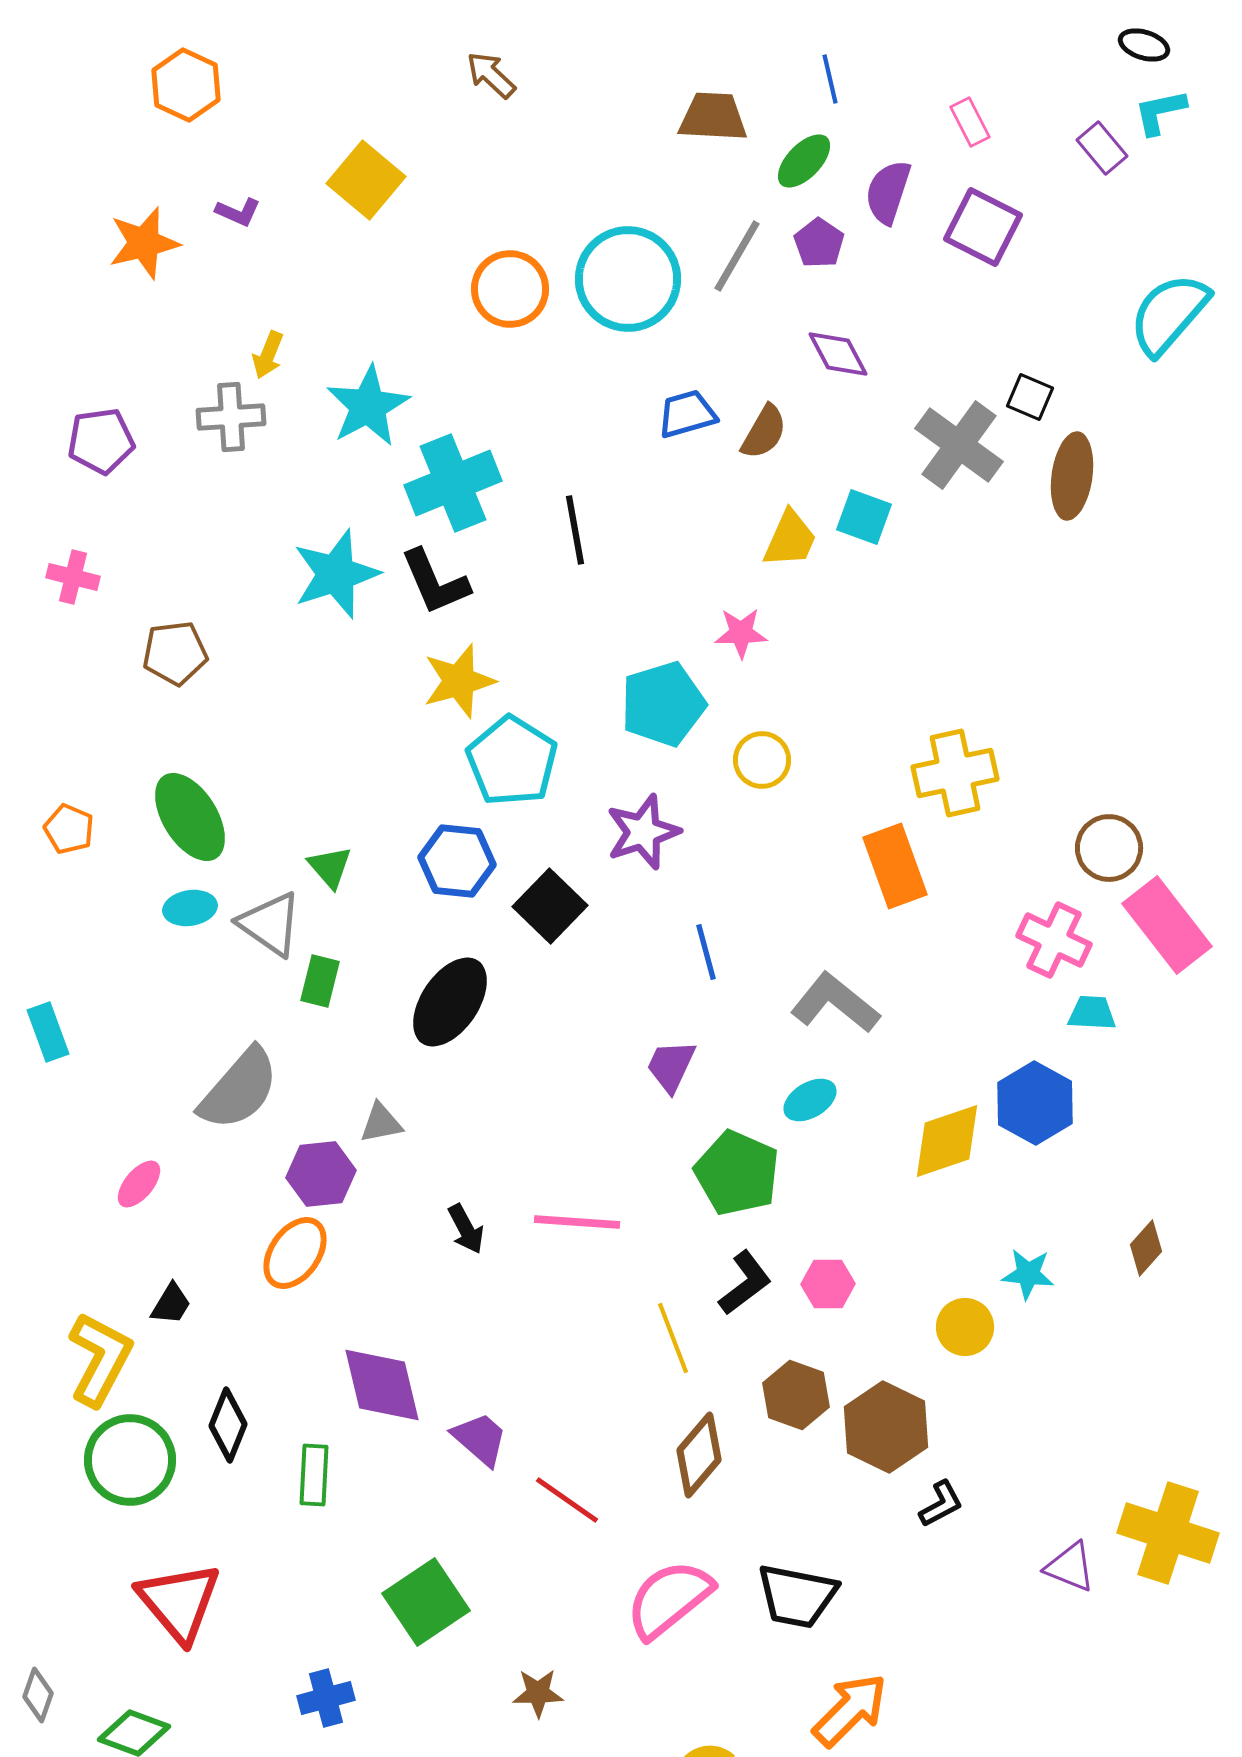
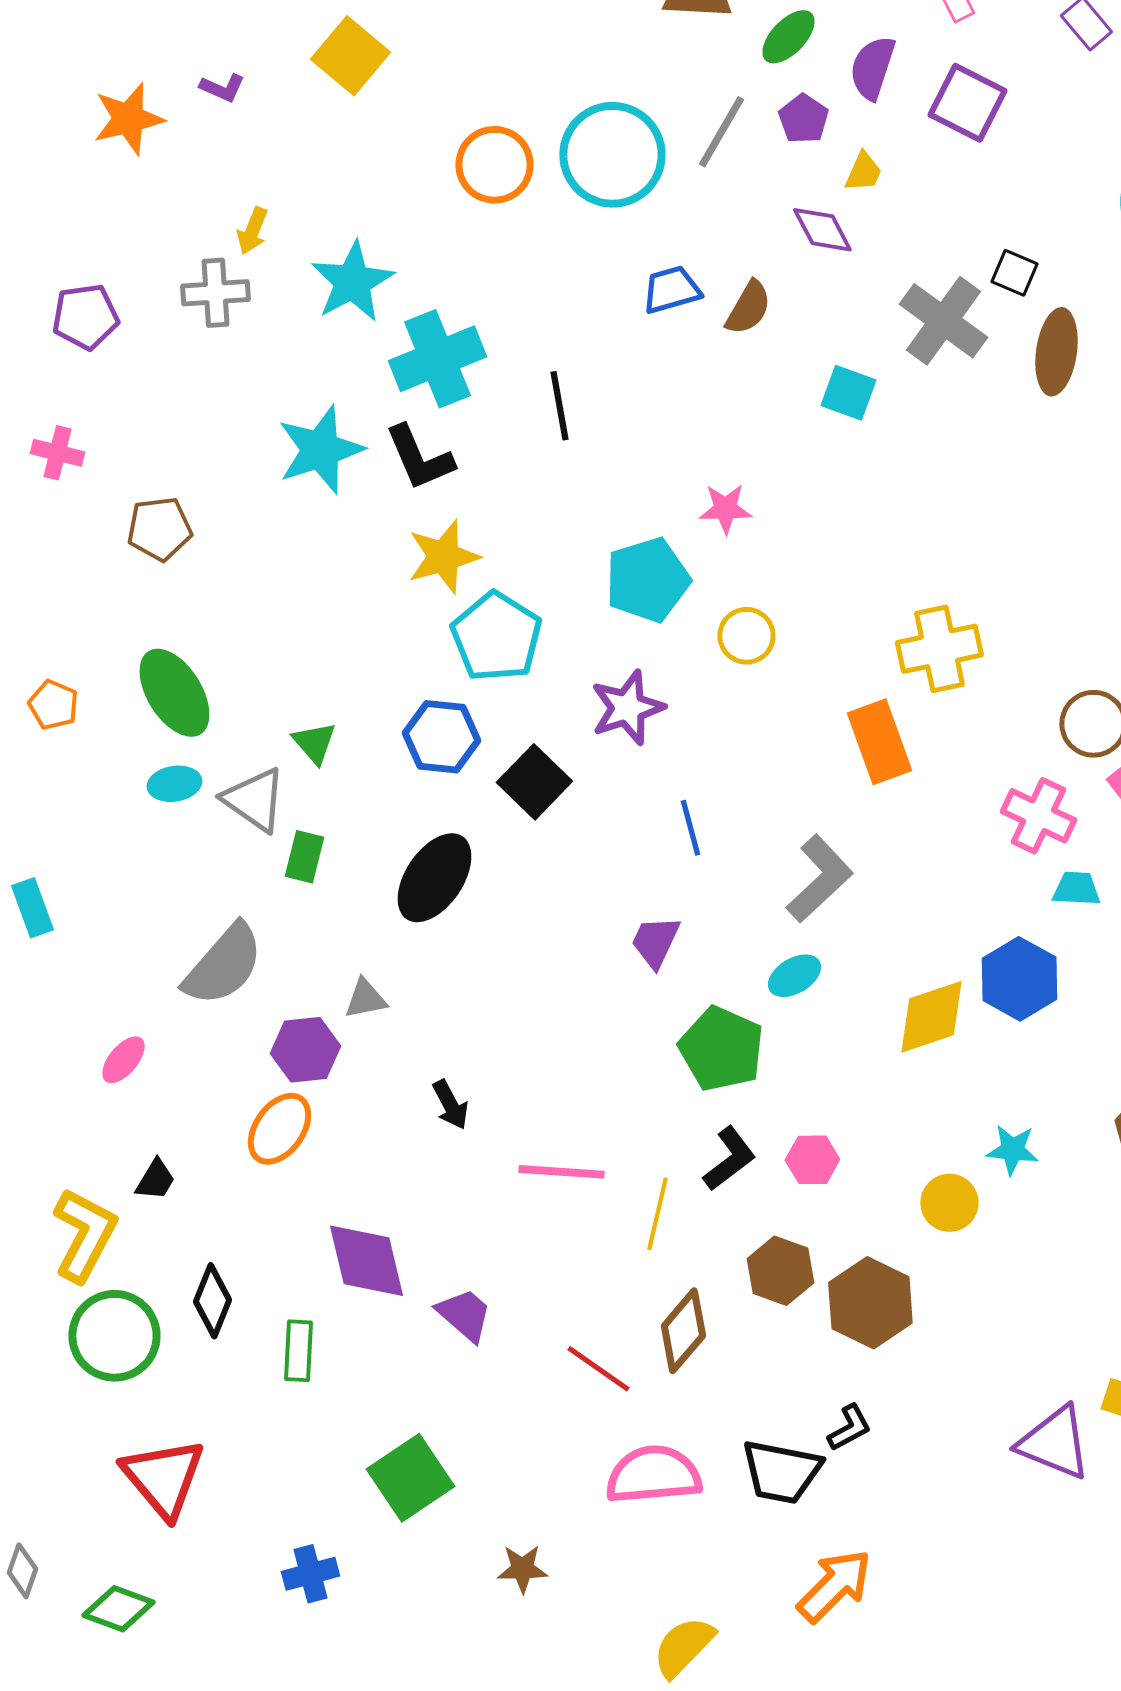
yellow trapezoid: (790, 539) -> (863, 172), moved, size x0.7
gray L-shape: (835, 1003) -> (819, 879), turned 98
pink line: (577, 1222) -> (561, 1172), moved
yellow line: (673, 1338) -> (657, 1214), turned 34
red line: (567, 1500) -> (598, 1369), moved
black L-shape: (941, 1504) -> (849, 1428), moved
purple triangle: (1070, 1567) -> (1054, 1443), size x1.5
pink semicircle: (669, 1599) -> (653, 1475), turned 34

